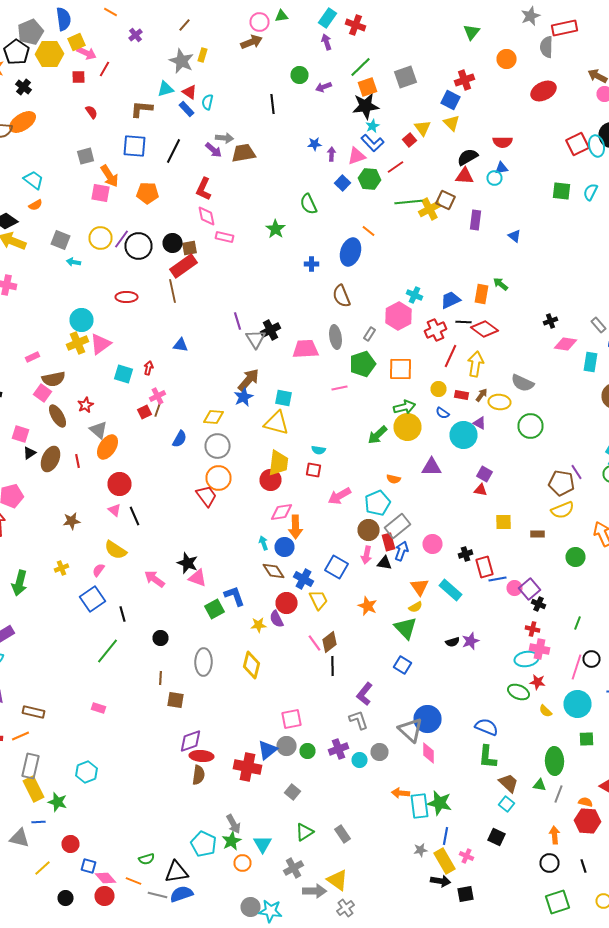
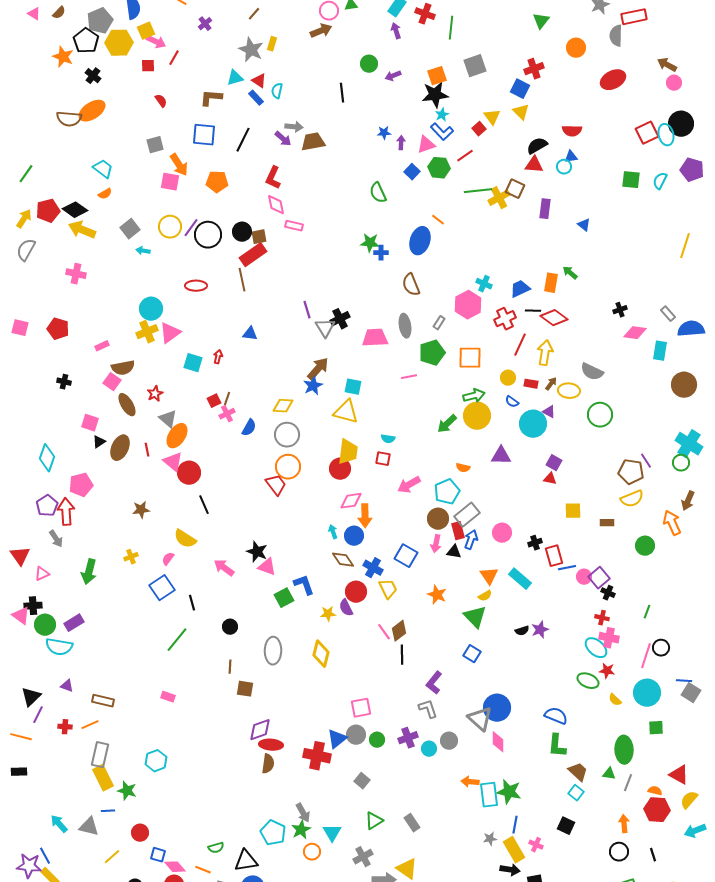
green line: (360, 67) -> (451, 28), moved, turned -40
green star: (276, 229) -> (370, 243), moved, turned -30
gray square: (60, 240) -> (130, 229), turned 30
pink cross: (158, 396) -> (227, 414), moved
pink triangle: (114, 510) -> (173, 462), moved, size x1.5
cyan ellipse: (526, 659) -> (596, 648), turned 50

